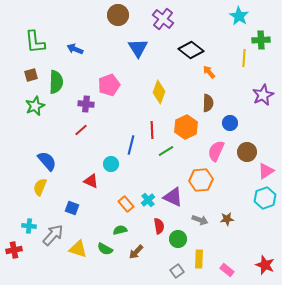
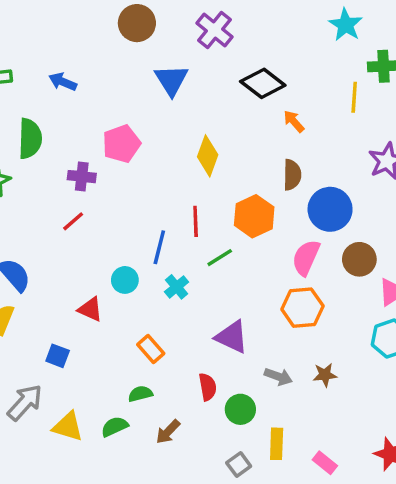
blue circle: (230, 123) -> (330, 209), size x1.6
orange hexagon: (201, 180) -> (302, 308), moved
cyan cross: (148, 200) -> (177, 287), moved
green semicircle: (105, 249) -> (115, 427), turned 126

